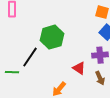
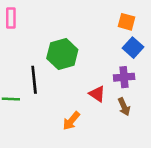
black line: (30, 57) -> (34, 80), turned -40

